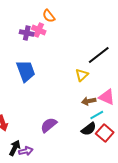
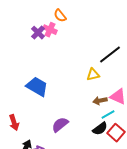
purple cross: (27, 33) -> (38, 33), turned 32
blue trapezoid: (26, 71) -> (37, 87), moved, turned -40
yellow triangle: (82, 75) -> (93, 75), turned 32

